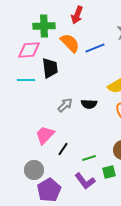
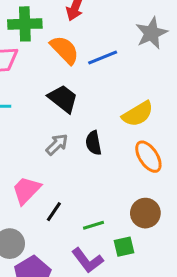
black trapezoid: (50, 68) -> (63, 99), moved, turned -45
black semicircle: (89, 104) -> (94, 143), turned 77

